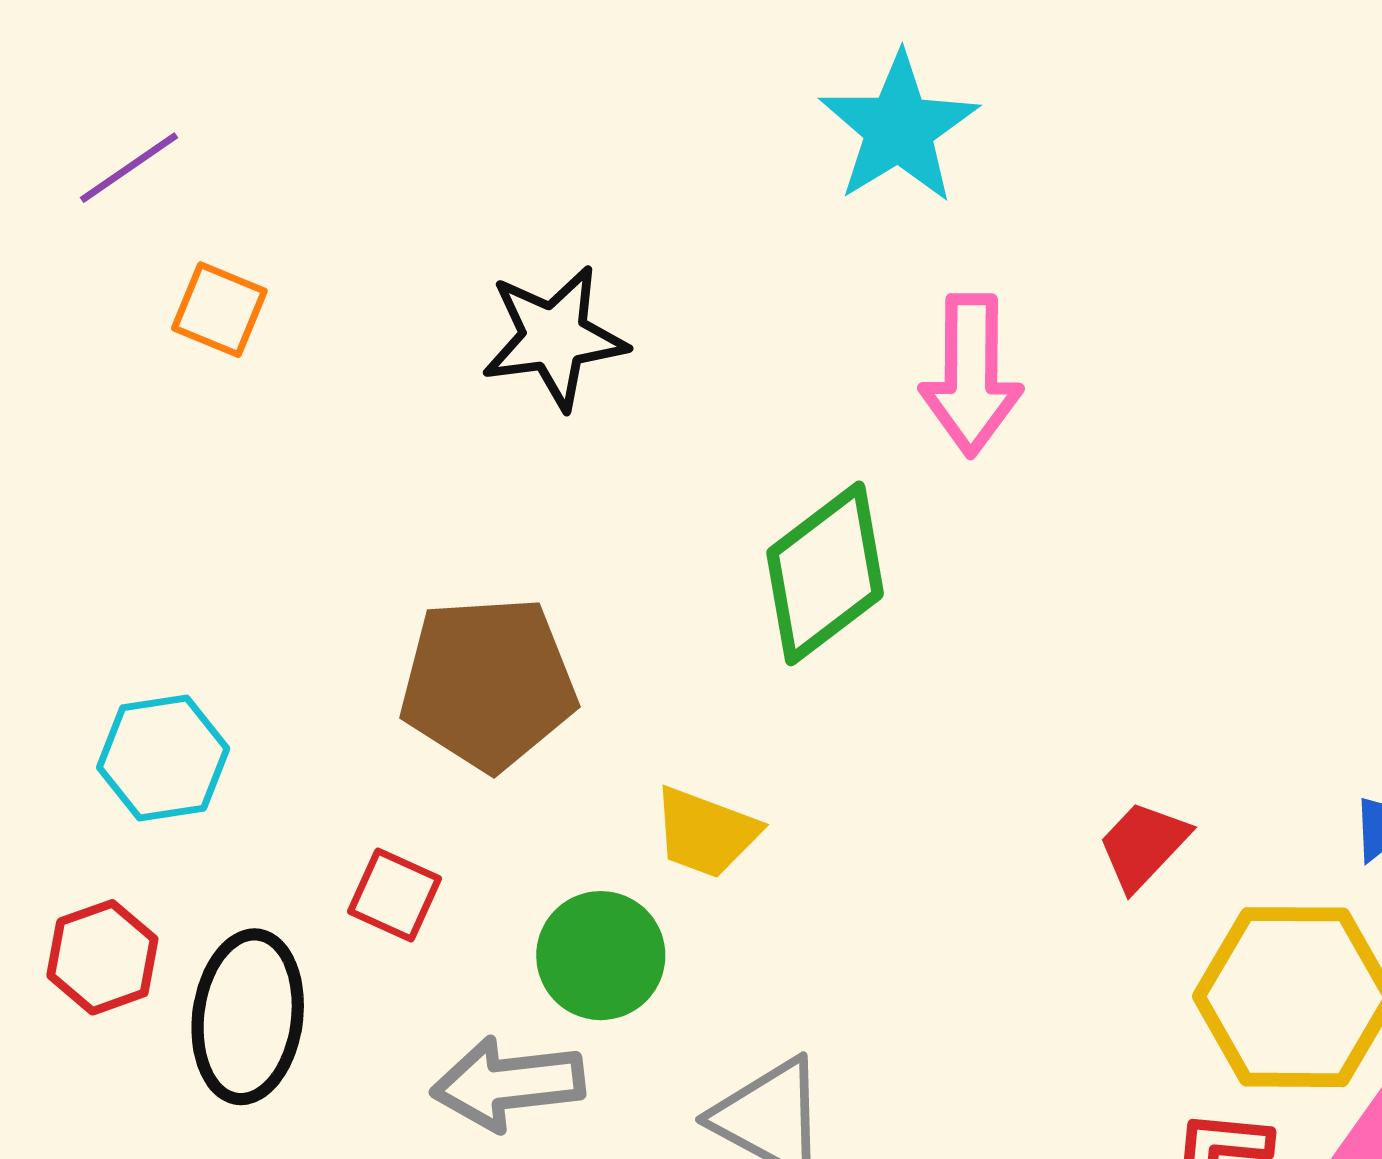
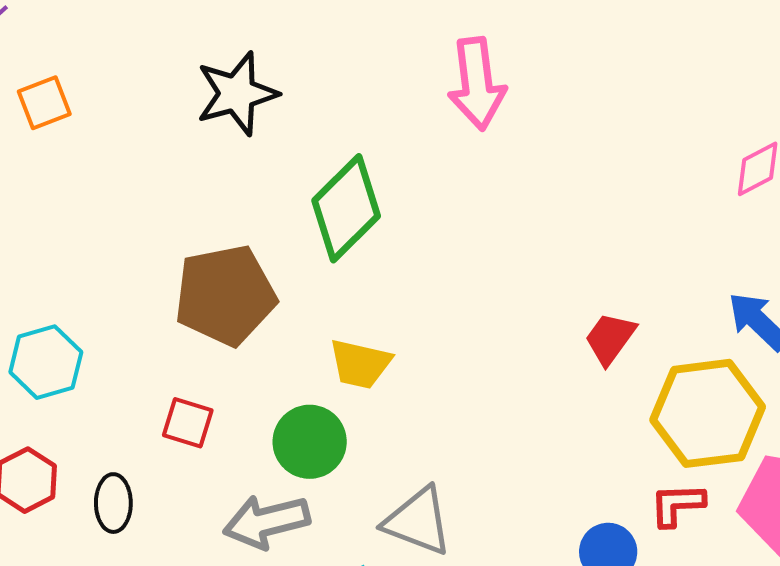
orange square: (219, 310) -> (44, 103), turned -36
green diamond: (825, 573) -> (346, 208), moved
black ellipse: (248, 1017) -> (113, 503), size x0.6

